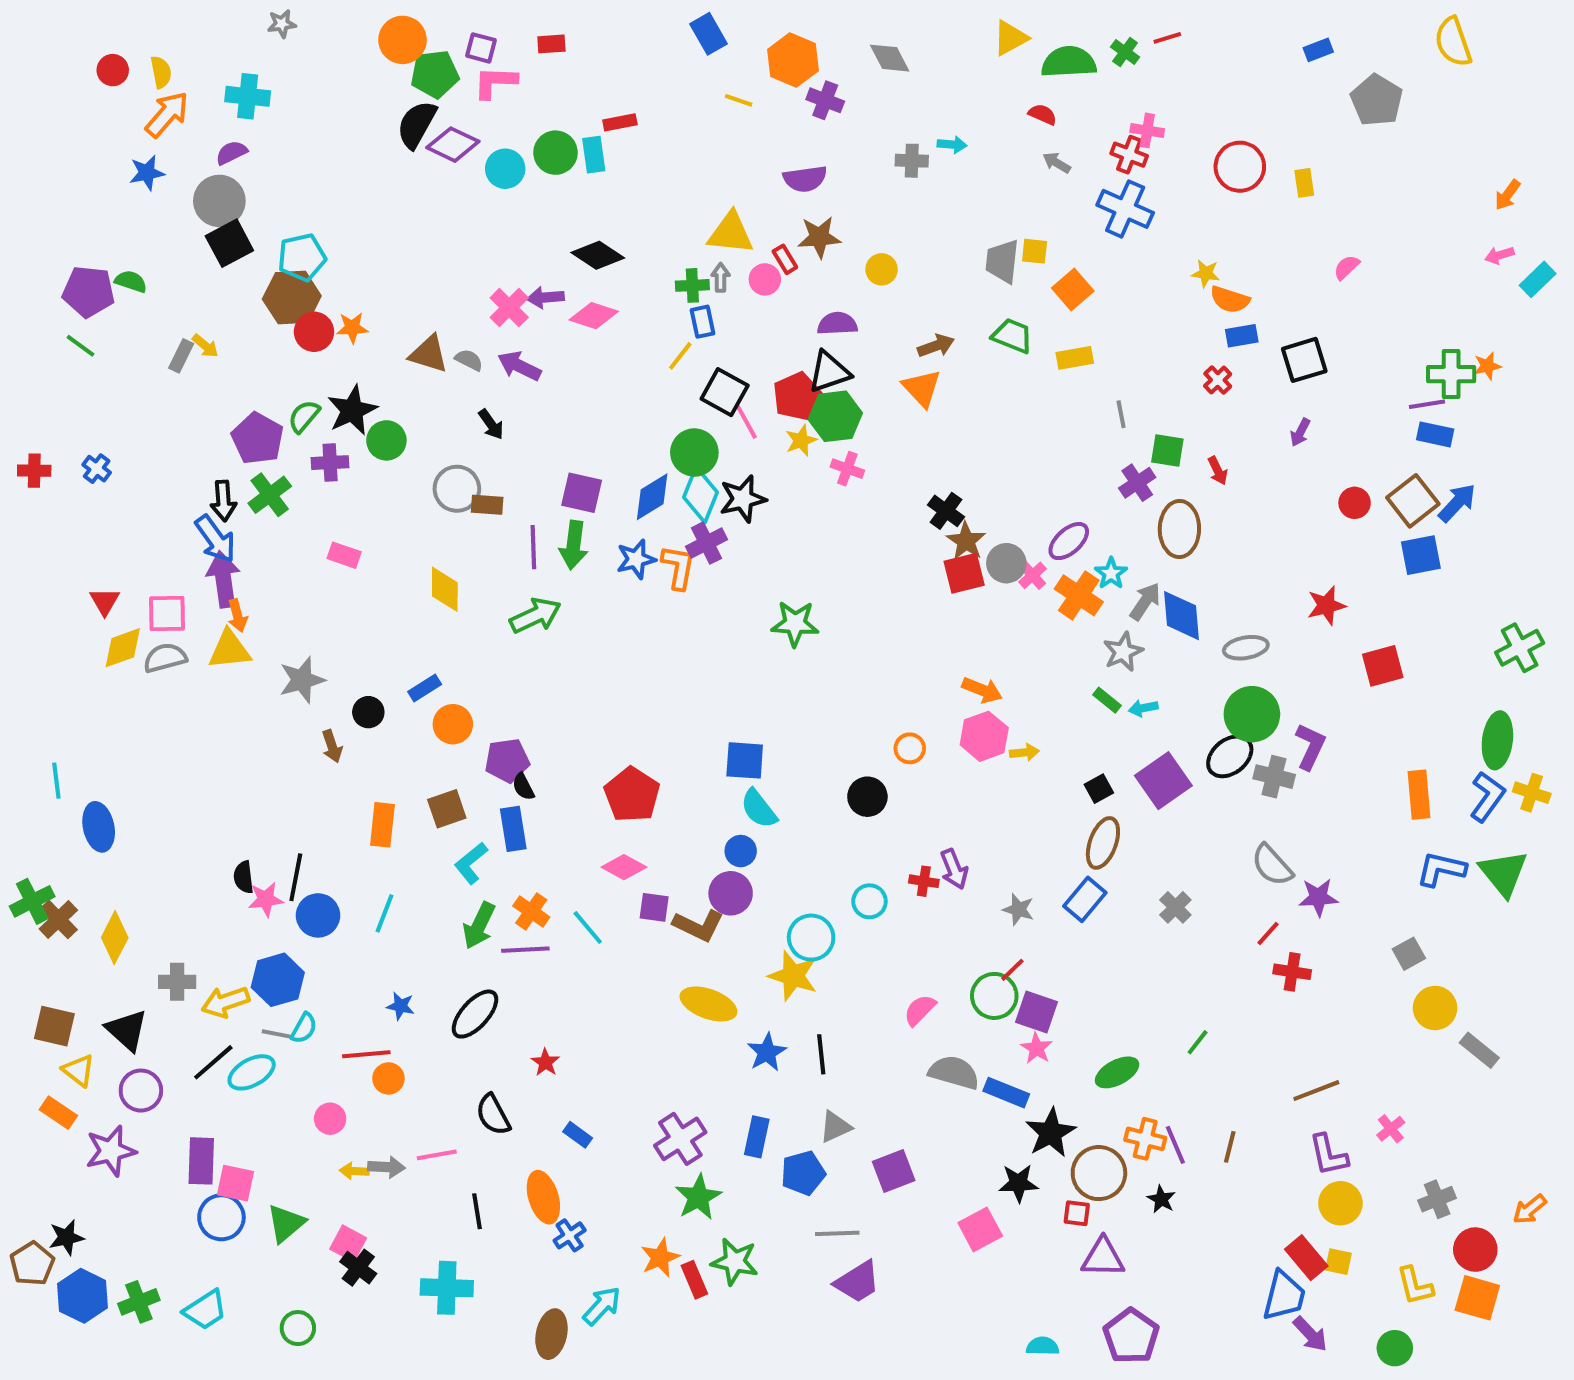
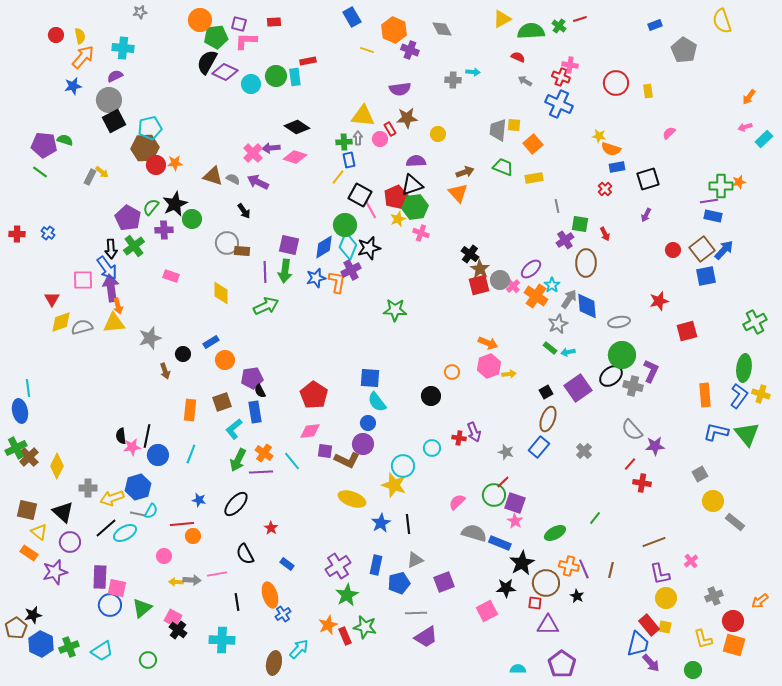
pink square: (167, 614) -> (83, 280), moved
blue ellipse: (99, 827) -> (20, 411), moved
pink diamond: (624, 867) -> (310, 431), turned -35

